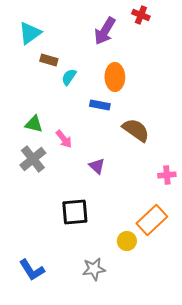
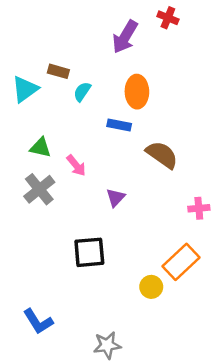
cyan triangle: (30, 33) -> (25, 89), moved
purple triangle: (97, 166) -> (116, 198), turned 30
gray star: (94, 269) -> (107, 345), moved

